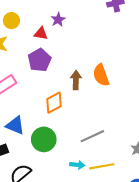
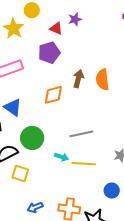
green circle: (44, 139) -> (32, 138), moved

